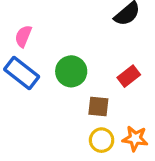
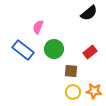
pink semicircle: (23, 36) -> (38, 27), moved

